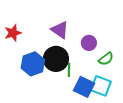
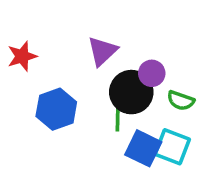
purple triangle: (60, 30) -> (102, 51), turned 42
black circle: (56, 59) -> (131, 92), moved
green semicircle: (106, 59) -> (181, 101), turned 56

